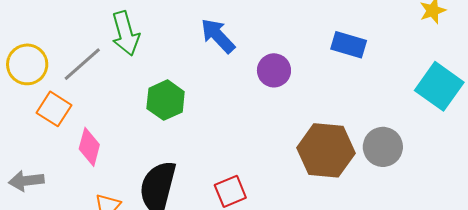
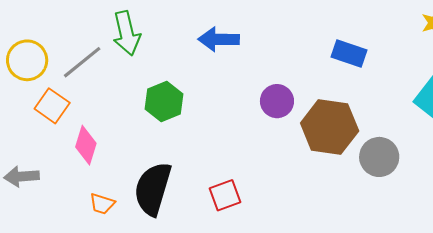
blue arrow: (218, 36) -> (219, 39), turned -48
purple circle: (274, 70) -> (277, 101), moved
brown hexagon: (326, 150) -> (330, 127), moved

